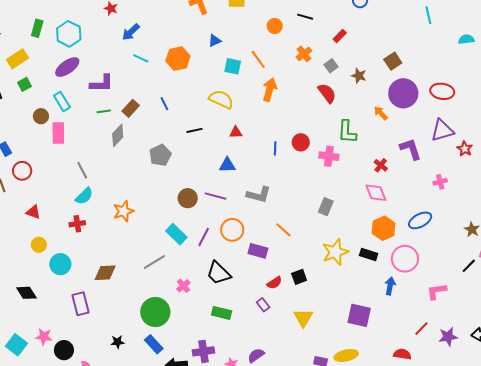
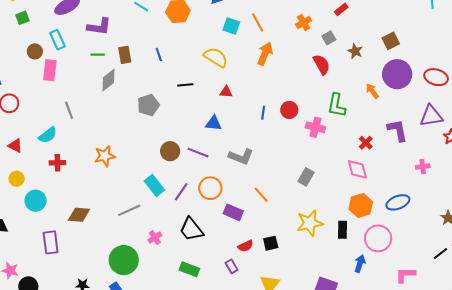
brown rectangle: (131, 108) -> (125, 55), turned -60
cyan semicircle: (84, 196) -> (48, 135), moved
black rectangle: (369, 254) -> (342, 230), turned 66

